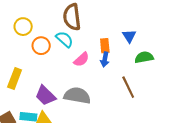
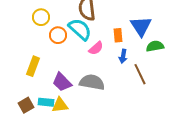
blue triangle: (129, 36) -> (141, 26), size x1.6
cyan semicircle: (64, 39) -> (80, 29), size x1.4
blue arrow: (105, 59) -> (123, 56), moved

